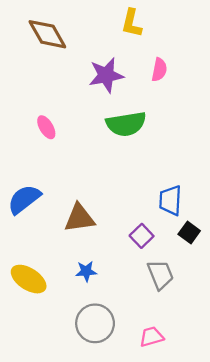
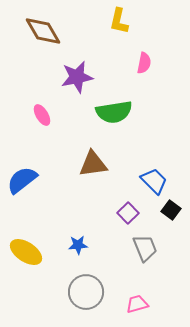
purple star: (106, 75) -> (77, 77), moved
blue trapezoid: (170, 200) -> (154, 181), turned 132
brown triangle: (80, 218) -> (93, 164), moved

